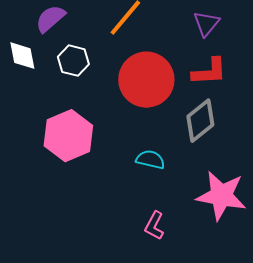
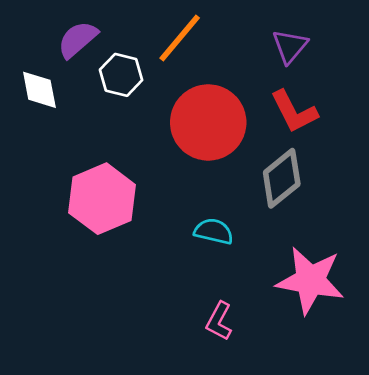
white hexagon: (73, 61) -> (121, 75), moved
red L-shape: (209, 72) -> (294, 112), turned 66

